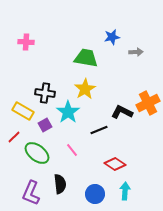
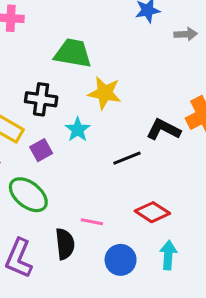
green trapezoid: (86, 58) -> (73, 53), moved
yellow star: (85, 89) -> (105, 93), turned -30
cyan star: (68, 112) -> (78, 130), size x0.7
pink line: (72, 150) -> (92, 222), moved, turned -40

